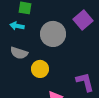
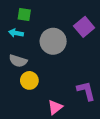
yellow circle: (40, 69) -> (29, 80), moved

